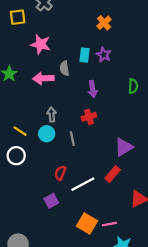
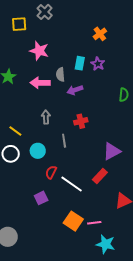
purple arrow: (93, 89) -> (75, 90), moved, turned 77
cyan circle: (47, 134) -> (38, 151), moved
white line: (83, 184) -> (72, 184), turned 60

